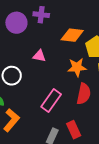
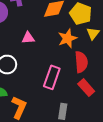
red rectangle: (74, 130) -> (86, 88), moved

